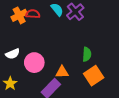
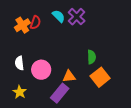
red semicircle: (33, 14) -> (35, 23), turned 112
white semicircle: (13, 54) -> (19, 63), turned 112

